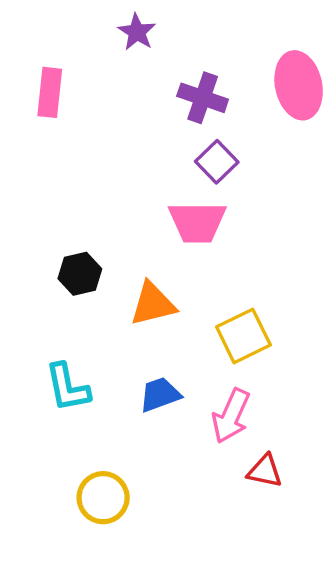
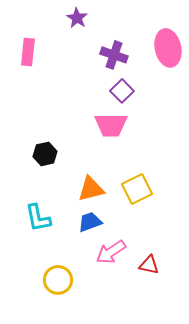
orange triangle: (153, 304) -> (91, 189), moved
pink arrow: (231, 416) -> (111, 252), moved, turned 32

